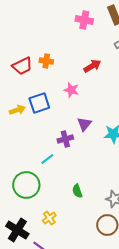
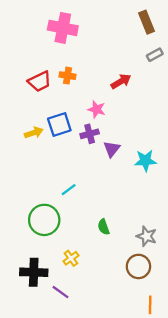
pink cross: (84, 20) -> (63, 28), moved, size x1.4
purple cross: (65, 139) -> (90, 134), moved
black cross: (17, 230) -> (34, 272), turned -30

